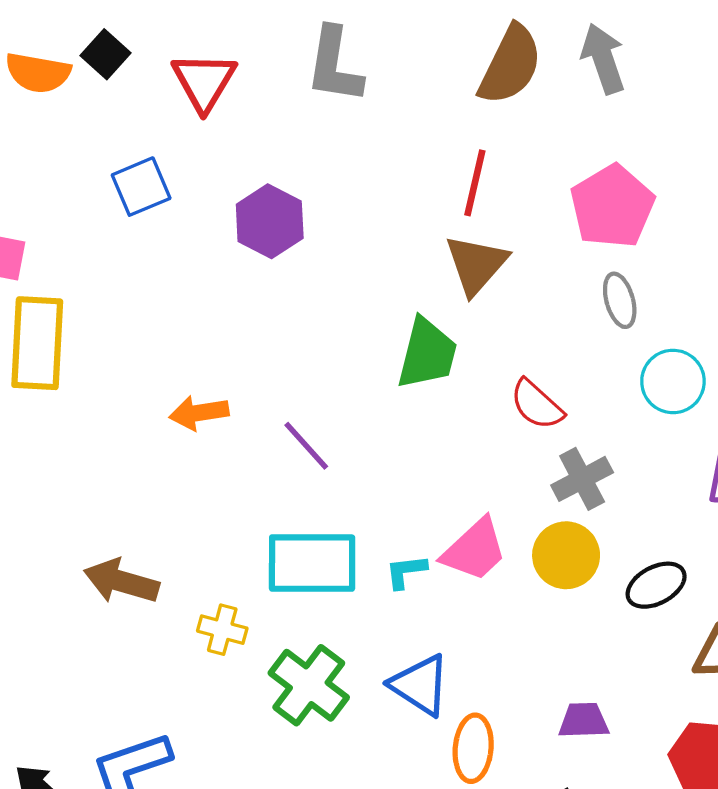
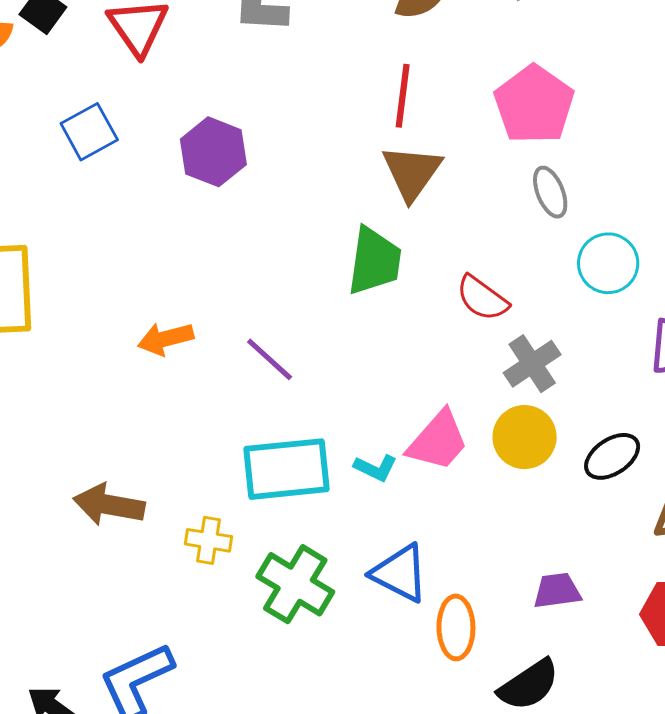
cyan L-shape: (406, 571) -> (376, 468), turned -141

